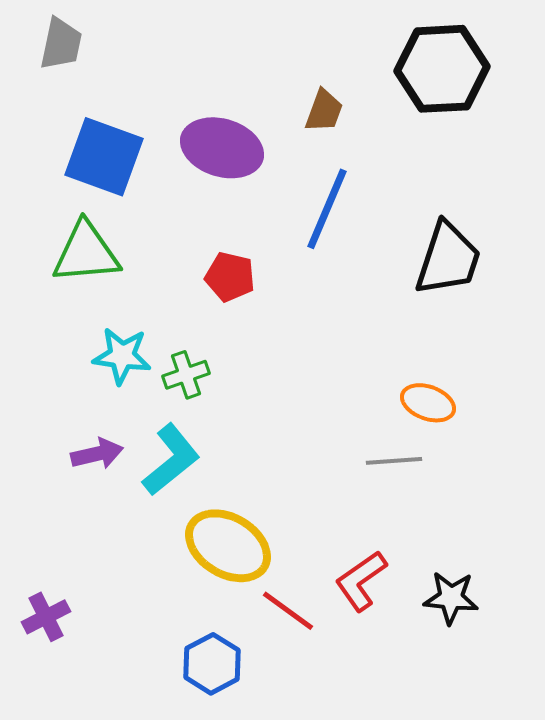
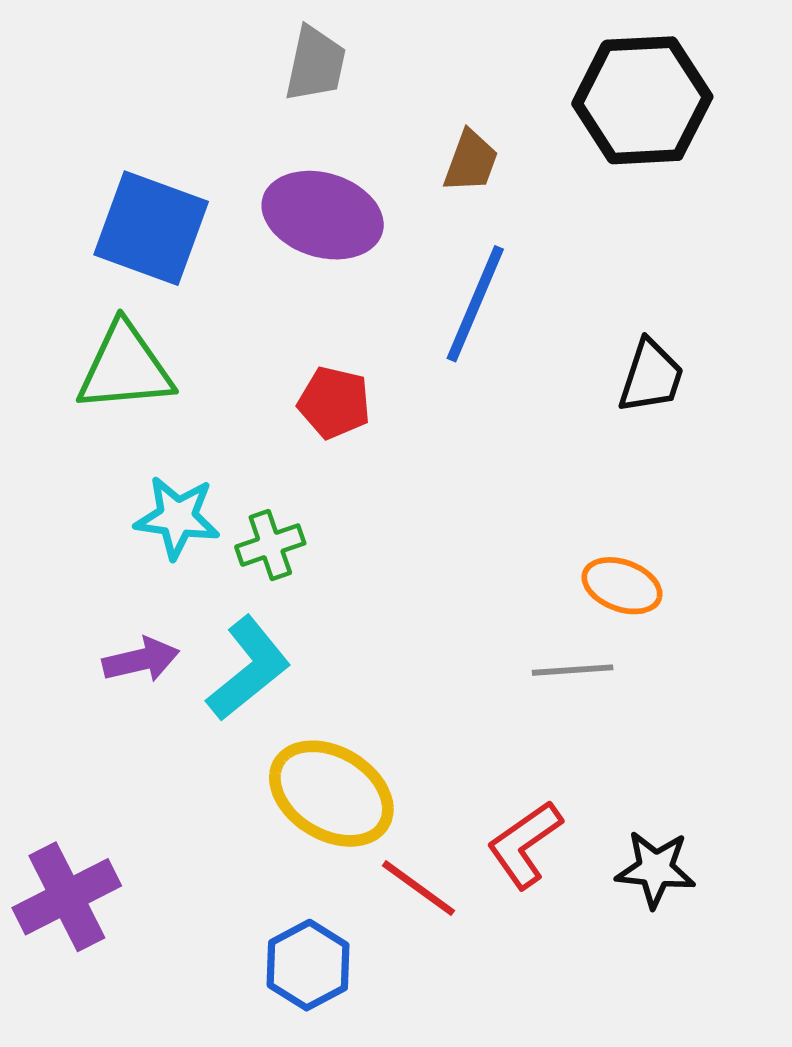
gray trapezoid: (61, 44) -> (315, 64), moved
black trapezoid: (448, 259) -> (651, 376), size x0.7
purple cross: (46, 617) -> (67, 897), size x1.5

